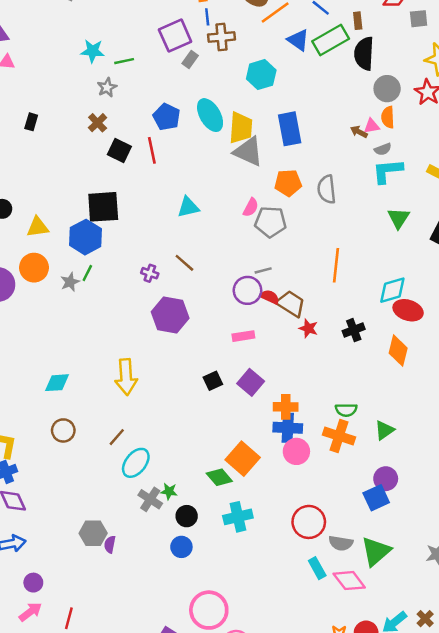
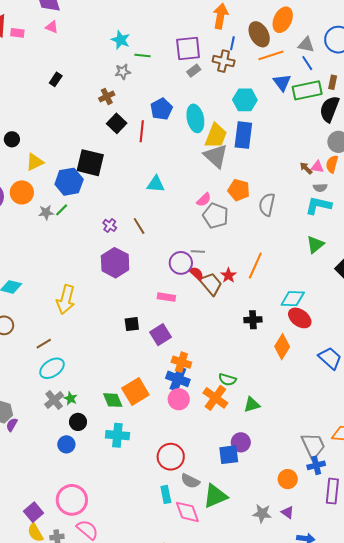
blue line: (207, 17) -> (232, 43), moved
blue rectangle: (290, 129) -> (243, 135), moved
yellow triangle: (38, 227) -> (35, 162), turned -36
red star: (308, 328) -> (228, 275), moved

